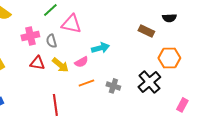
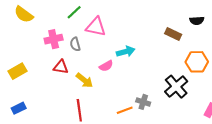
yellow arrow: (60, 65) -> (84, 80), moved
orange line: (86, 83) -> (125, 110), moved
gray cross: (113, 86) -> (143, 102), moved

